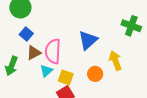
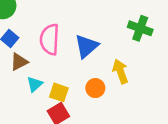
pink semicircle: (53, 51) -> (50, 39), moved

